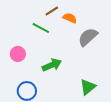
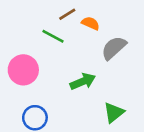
pink circle: (18, 54) -> (23, 70), size x1.5
green arrow: (52, 65) -> (83, 81), moved

